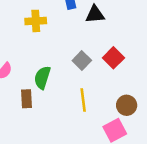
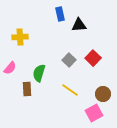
yellow cross: (36, 21) -> (20, 37), moved
yellow line: (83, 100) -> (70, 90), turned -48

